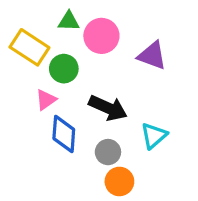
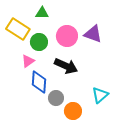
pink circle: (101, 36) -> (67, 36), moved
cyan triangle: (154, 136) -> (100, 95), moved
gray circle: (108, 152) -> (56, 98), moved

